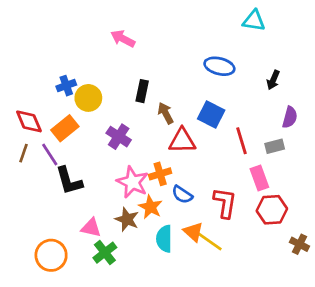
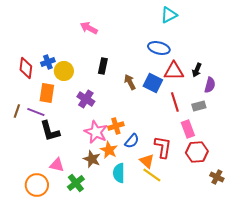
cyan triangle: (254, 21) -> (169, 15), moved, turned -36
black arrow: (273, 80) -> (197, 70), moved
brown arrow: (166, 113) -> (130, 82), moved
red diamond: (29, 121) -> (26, 68), moved, turned 30
orange rectangle: (65, 128) -> (47, 93), turned -42
red triangle: (182, 141) -> (174, 71), moved
purple line: (50, 155) -> (36, 112), turned -36
blue semicircle: (182, 195) -> (132, 141), turned -84
pink triangle: (91, 228) -> (57, 165), moved
orange triangle: (193, 232) -> (147, 161), moved

